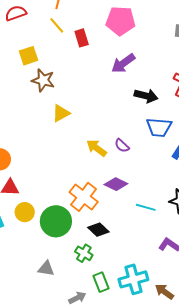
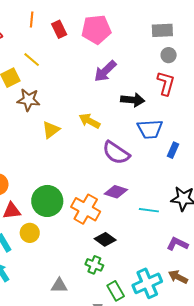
yellow line: (57, 25) -> (32, 60), moved
red rectangle: (82, 38) -> (59, 29), moved
purple semicircle: (122, 146) -> (116, 153), size x1.8
yellow arrow: (97, 148) -> (90, 121), moved
green circle: (56, 221) -> (47, 201), moved
brown arrow: (164, 292) -> (178, 277), moved

